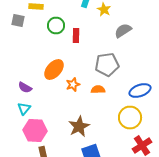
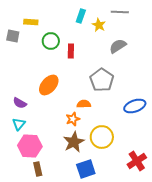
gray pentagon: (107, 64) -> (102, 80), turned -30
orange star: (73, 84) -> (73, 119), moved
orange semicircle: (98, 90) -> (84, 104), moved
yellow circle: (130, 118) -> (102, 137), moved

